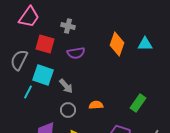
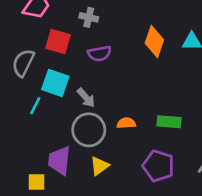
green rectangle: (138, 103) -> (169, 122), moved, turned 60
gray circle: (68, 110) -> (89, 130), size x1.6

